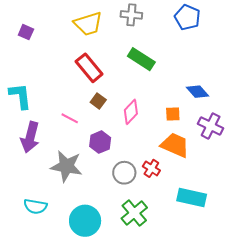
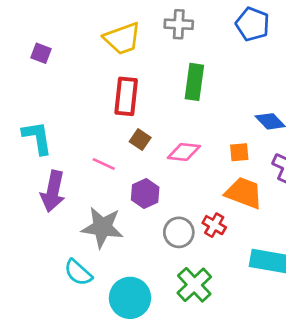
green rectangle: (141, 59) -> (194, 82), turned 68
red rectangle: (89, 68) -> (126, 96), turned 48
pink diamond: (131, 112) -> (184, 152), turned 55
cyan semicircle: (35, 206) -> (78, 273), moved, turned 35

